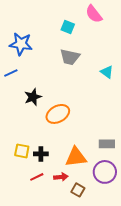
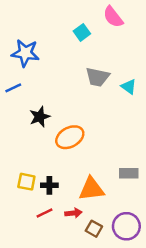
cyan square: (68, 27) -> (82, 32), turned 32
gray trapezoid: (70, 57) -> (97, 77), moved
purple circle: (105, 172) -> (126, 226), moved

